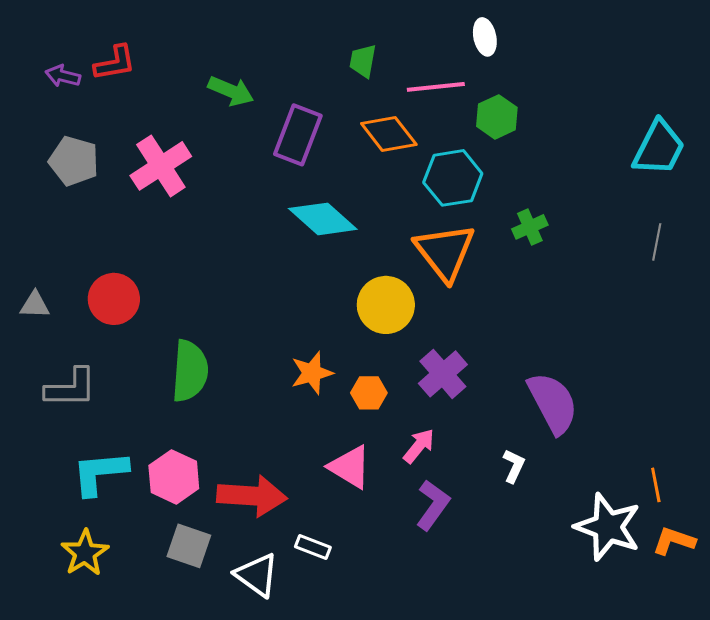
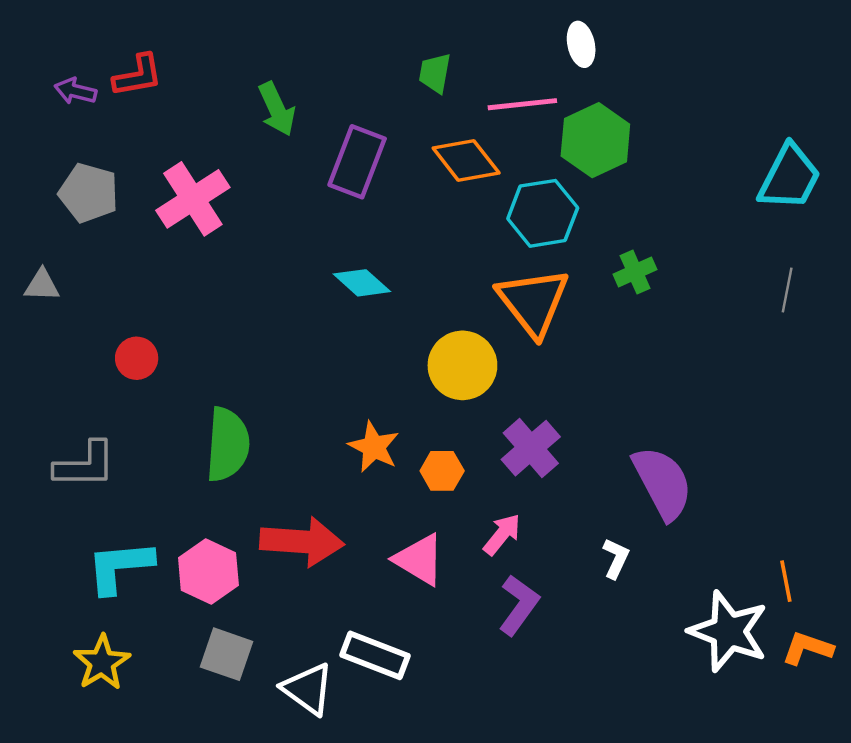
green arrow: (231, 91) -> (277, 109), turned 42
green hexagon: (497, 117) -> (595, 140), size x1.4
cyan diamond: (323, 219) -> (362, 283), moved, size x0.7
red circle: (114, 299) -> (137, 358), size x0.7
gray triangle: (35, 305) -> (42, 285), moved
orange star: (312, 373) -> (374, 447), turned -30
red arrow: (252, 496) -> (302, 542), moved
white rectangle: (313, 547) -> (375, 655), size x1.6

